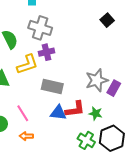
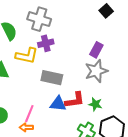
yellow L-shape: (27, 64) -> (27, 56), turned 30
purple rectangle: (114, 88) -> (96, 50), moved
pink line: (23, 113) -> (29, 114), moved, turned 54

